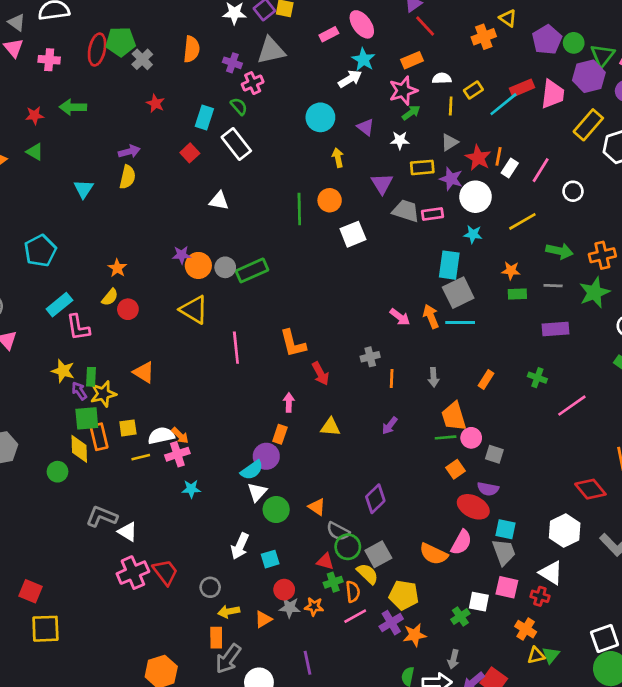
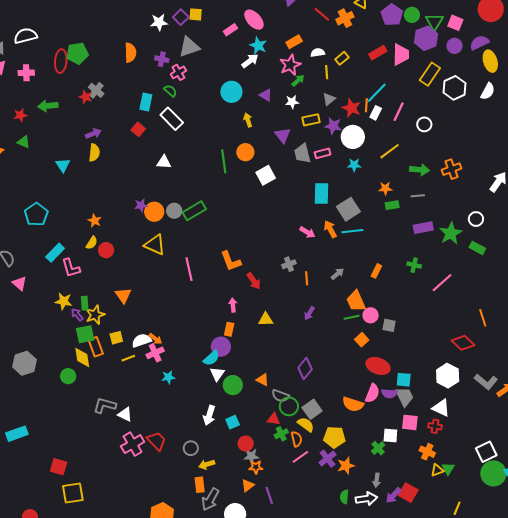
red line: (425, 26) -> (322, 14), moved
gray cross: (142, 59) -> (96, 90), moved
red star: (155, 103) -> (86, 97), moved
cyan line: (503, 104) -> (377, 93), moved
gray trapezoid: (406, 211) -> (303, 153), turned -115
cyan rectangle: (449, 265) -> (322, 194), moved
green star: (594, 292) -> (451, 233), moved
orange triangle: (144, 372) -> (123, 295), turned 30
gray arrow: (434, 377) -> (337, 274), turned -120
purple semicircle: (488, 489) -> (389, 393), moved
orange star: (314, 607) -> (256, 467), moved
orange triangle: (263, 619) -> (248, 485), moved

